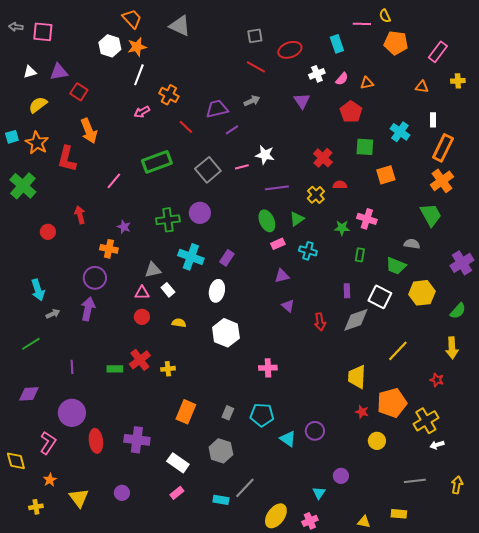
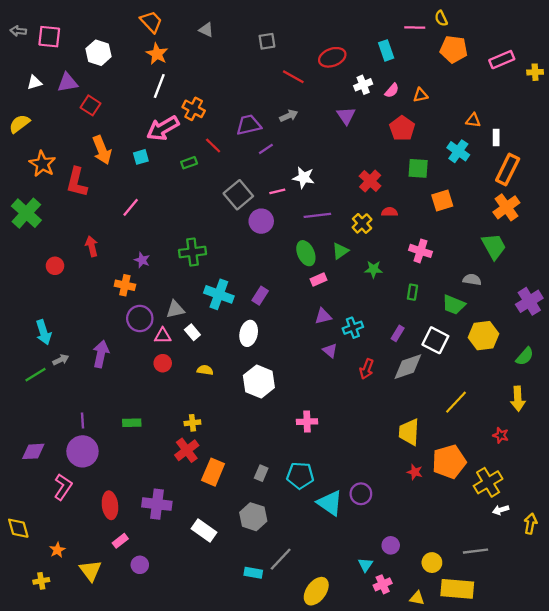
gray triangle: (180, 26) -> (206, 30), size x0.6
gray square: (255, 36) -> (267, 41), moved
white hexagon: (110, 46) -> (99, 53), moved
orange star: (137, 47) -> (157, 54), turned -30
pink rectangle: (438, 52) -> (502, 60), turned 30
yellow cross: (458, 81) -> (535, 72), moved
orange triangle: (422, 87) -> (473, 120), moved
yellow semicircle: (38, 105) -> (19, 124), moved
pink arrow: (142, 112) -> (163, 128), size x1.8
cyan square: (12, 137) -> (141, 157), moved
green rectangle: (157, 162) -> (189, 163), moved, size x0.5
purple circle: (200, 213) -> (261, 221), moved
green star: (342, 228) -> (373, 269), moved
cyan cross: (308, 251) -> (353, 328), moved, turned -36
purple circle: (95, 278) -> (140, 319), moved
purple rectangle: (347, 291) -> (398, 333), turned 32
red arrow: (320, 322) -> (367, 369), turned 30
green line: (31, 344) -> (36, 375), moved
red cross: (140, 360) -> (187, 450), moved
purple circle: (72, 413) -> (82, 451), moved
cyan triangle: (288, 439) -> (330, 503), size x1.4
yellow circle: (377, 441) -> (432, 563), moved
pink L-shape: (48, 443) -> (63, 487), moved
yellow arrow: (457, 485) -> (530, 524), moved
pink rectangle: (177, 493) -> (120, 541), moved
yellow rectangle: (399, 514) -> (457, 589), size x1.8
pink cross: (310, 521) -> (383, 584), moved

